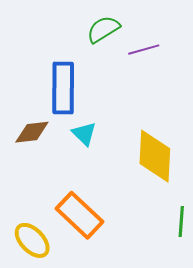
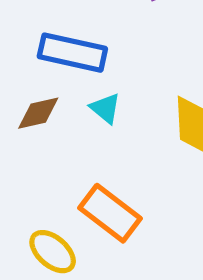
blue rectangle: (63, 88) -> (72, 53), turned -72

